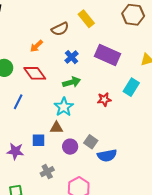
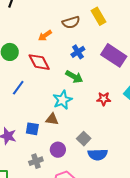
green arrow: (72, 82) -> (74, 77), turned 36
purple circle: (70, 147) -> (58, 150), moved

